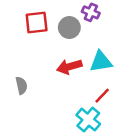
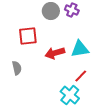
red square: (37, 22) -> (28, 36), moved
gray circle: (69, 28) -> (51, 11), moved

